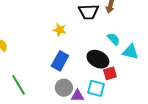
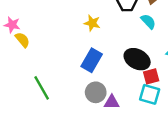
cyan semicircle: (114, 39) -> (148, 21), moved
cyan square: (96, 88) -> (150, 94), moved

